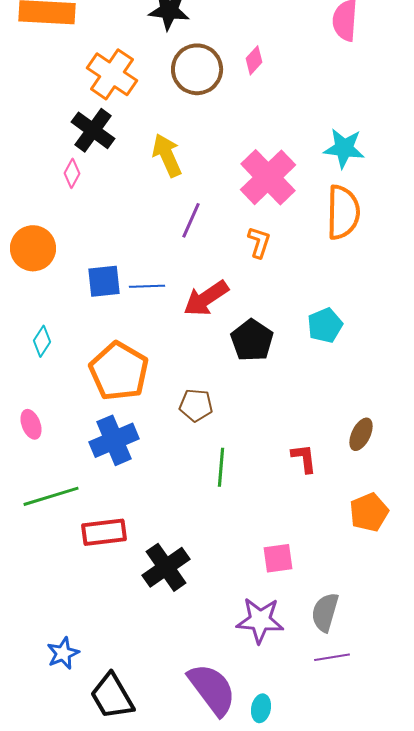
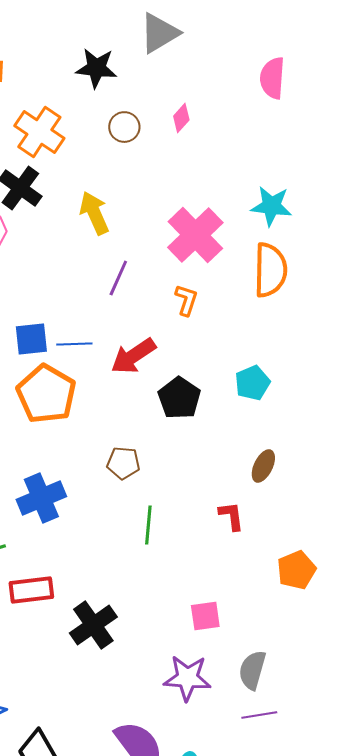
brown circle: (197, 69) -> (124, 127), size x0.6
orange pentagon: (119, 371) -> (46, 394), moved
brown ellipse: (361, 434) -> (263, 466), moved

